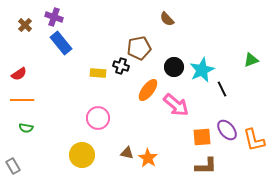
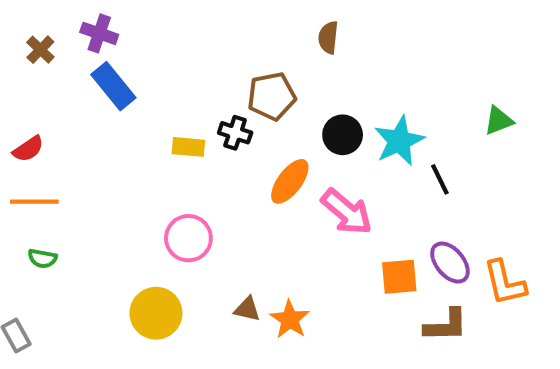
brown semicircle: (167, 19) -> (328, 37), turned 49
brown L-shape: (206, 166) -> (446, 325), moved

